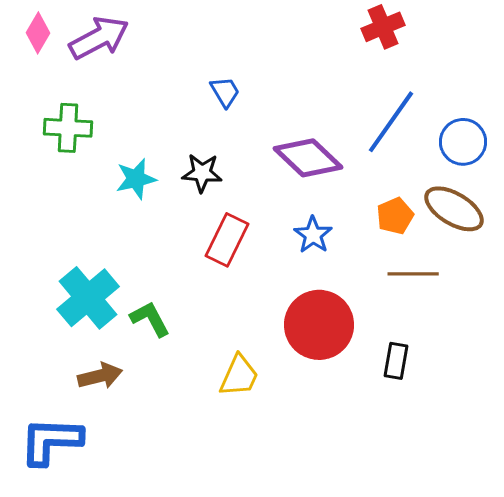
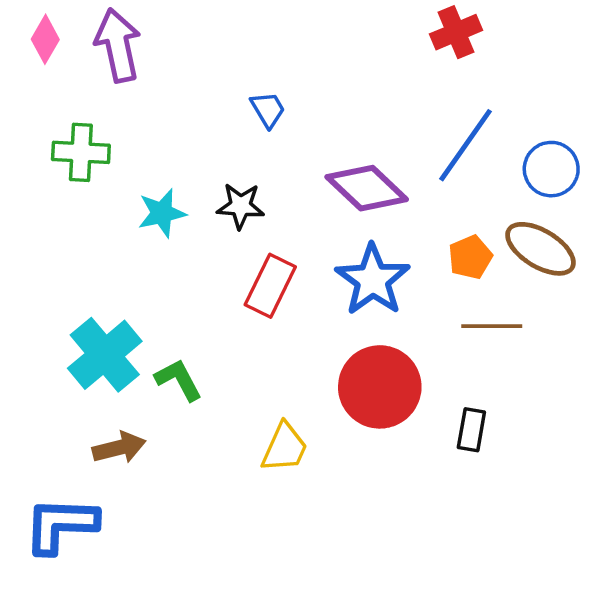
purple arrow: (99, 38) -> (118, 45), turned -74
blue star: (313, 235) -> (373, 280), size x1.6

